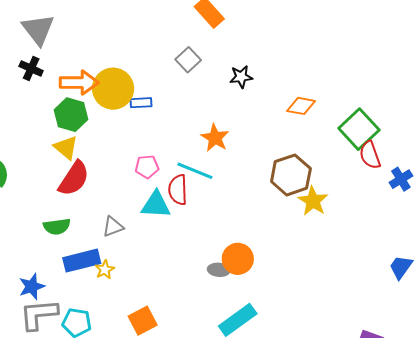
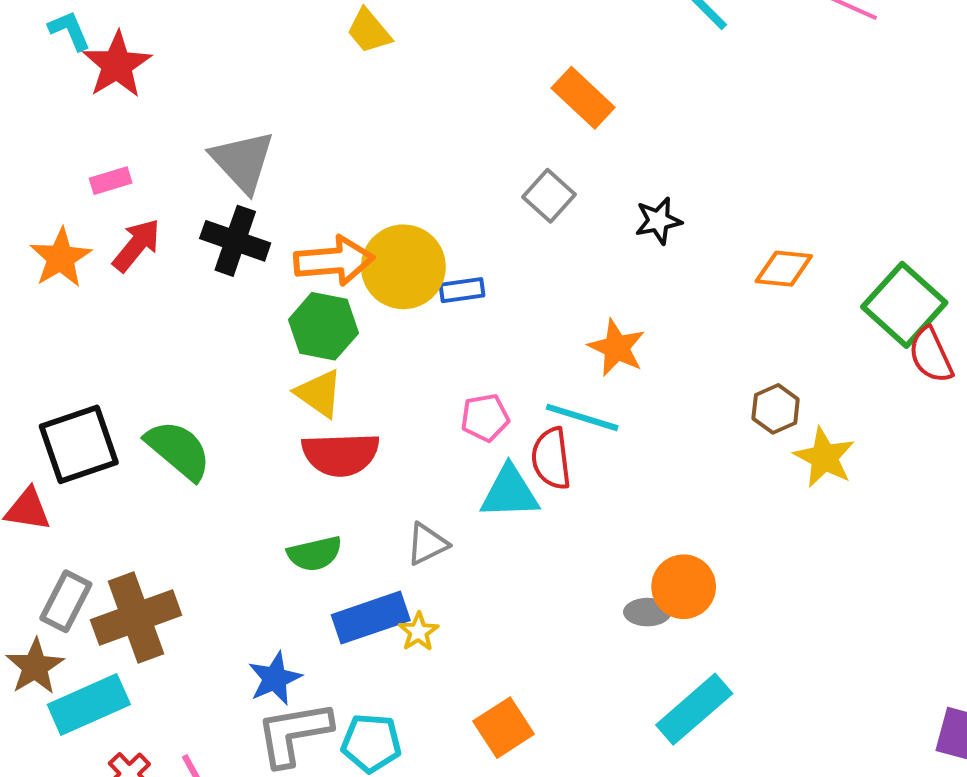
black cross: (31, 68) -> (235, 241), size x1.4
brown hexagon: (291, 175) -> (776, 409), size x0.6
red semicircle: (74, 179) -> (341, 454), turned 60

